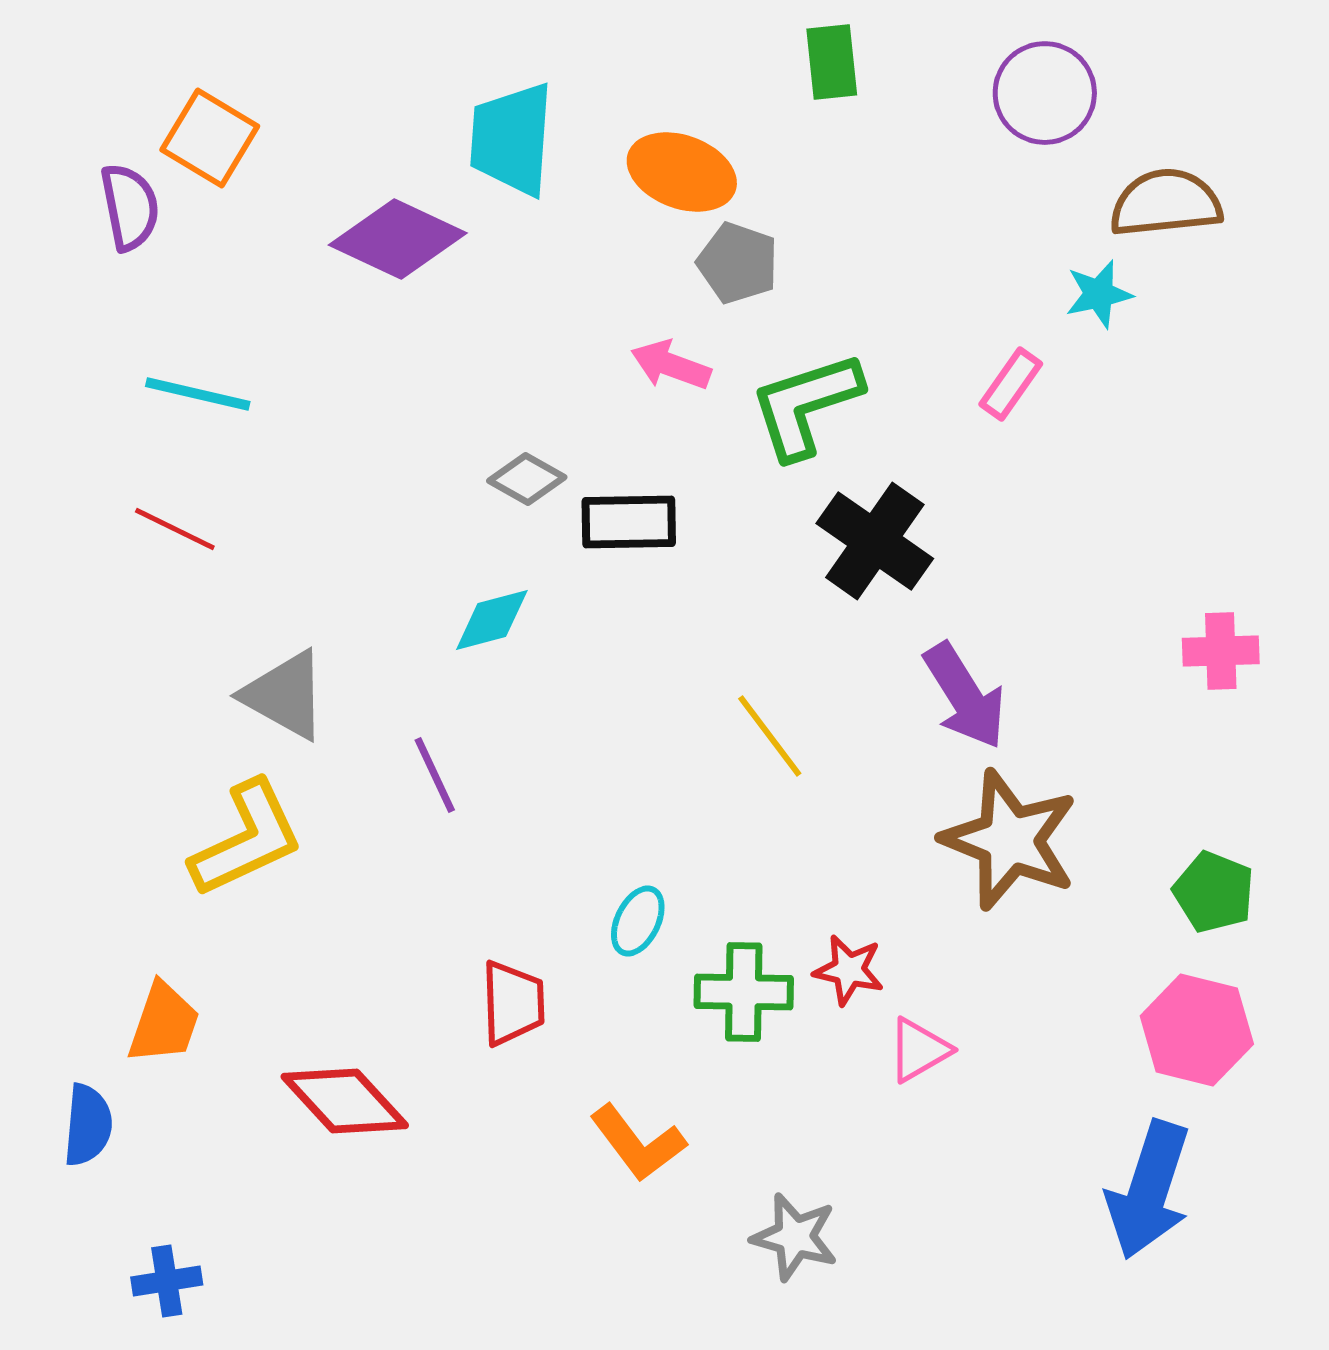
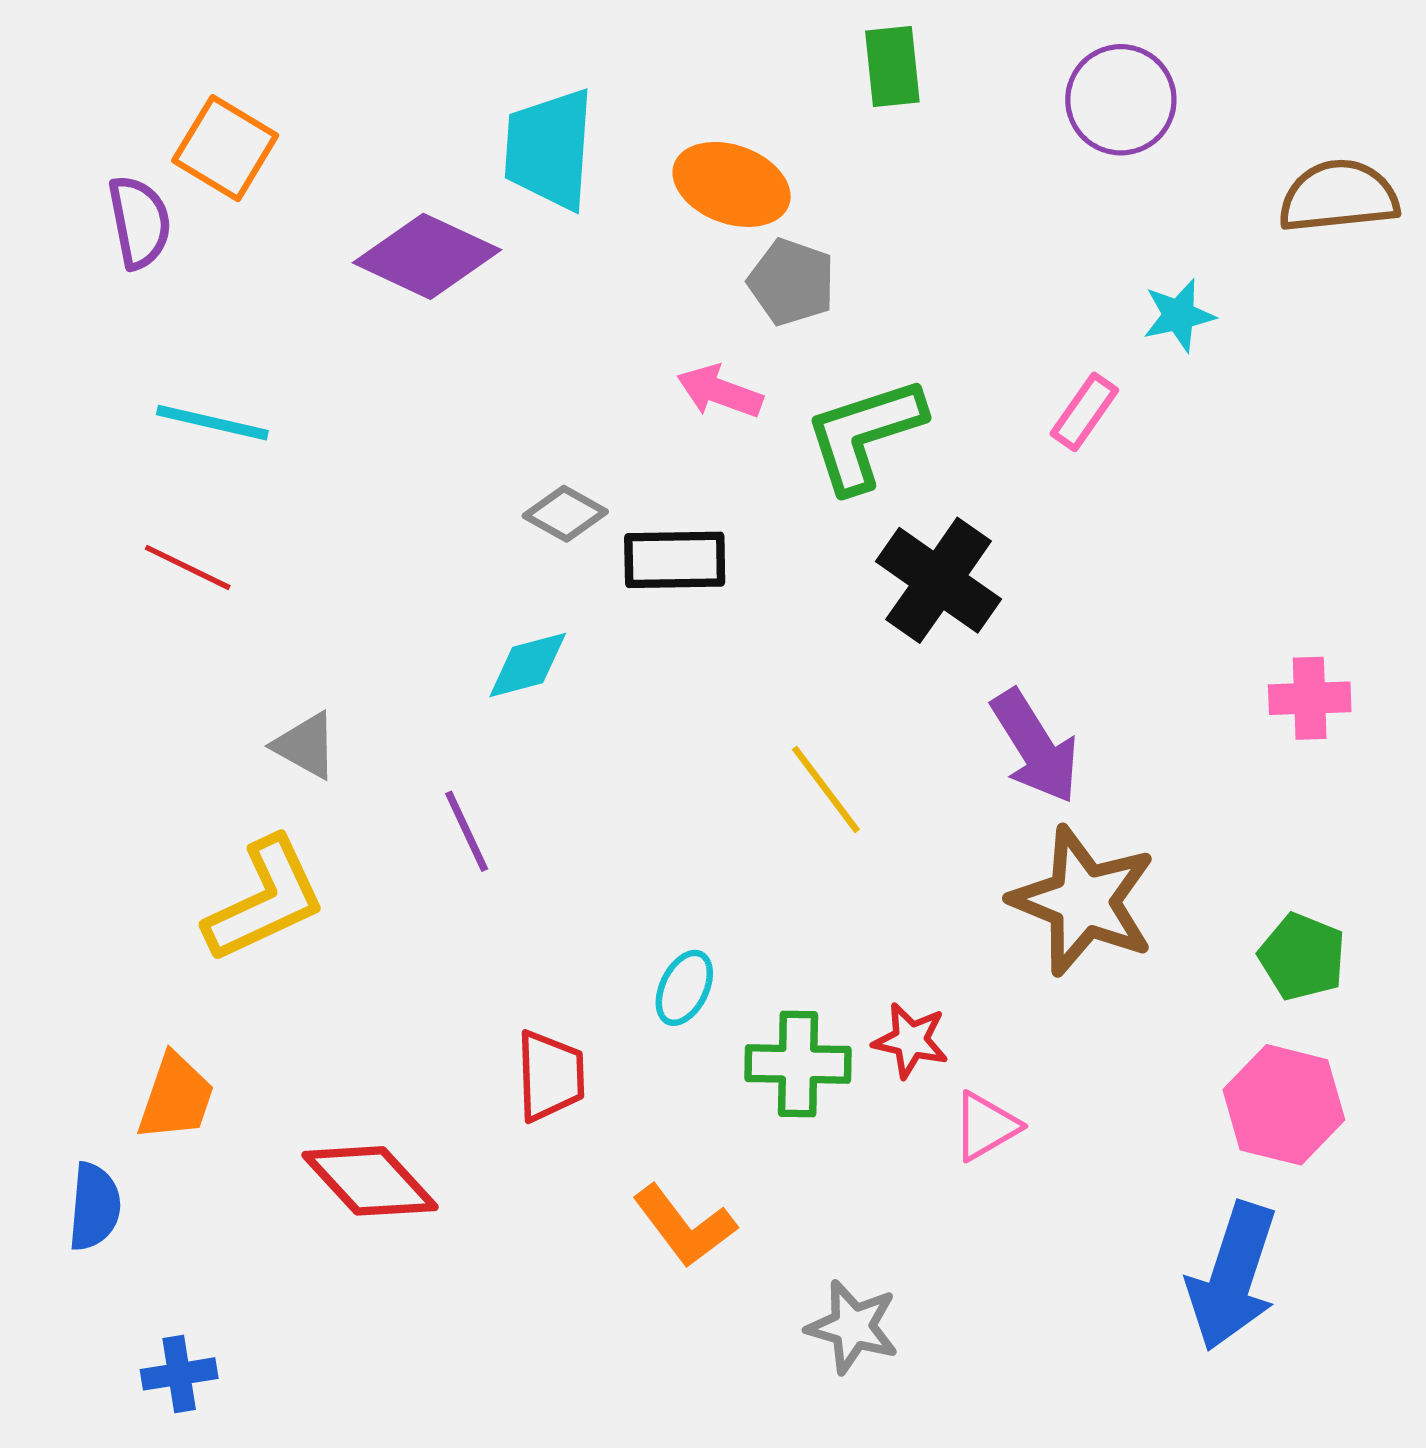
brown semicircle: (1166, 203) -> (1339, 196), moved
gray triangle: (285, 695) -> (306, 745), size x0.7

